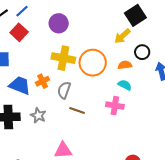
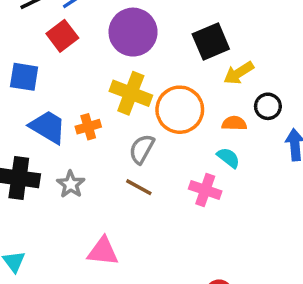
black square: (135, 15) -> (211, 41), moved
purple circle: (59, 23) -> (133, 32), size x1.4
gray semicircle: (64, 90) -> (142, 149), moved

